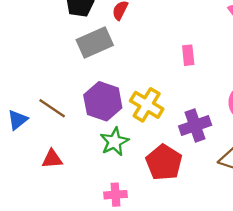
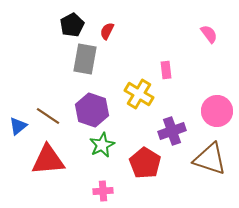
gray rectangle: (95, 43) -> (85, 59), turned -56
yellow cross: (147, 105) -> (139, 94), moved
red triangle: (52, 159) -> (48, 160), size x1.8

